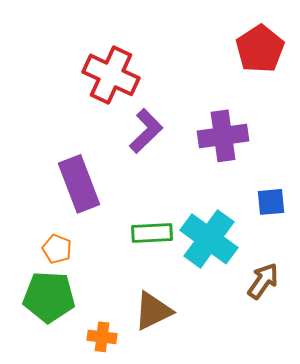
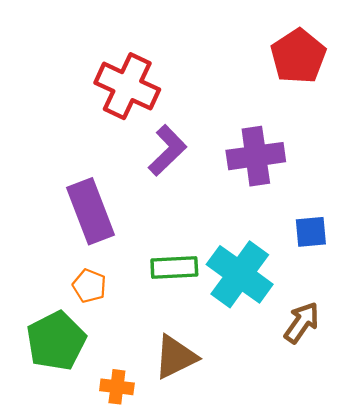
orange pentagon: (57, 249) -> (89, 286), moved
green pentagon: (49, 297) -> (56, 341), turned -30

